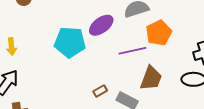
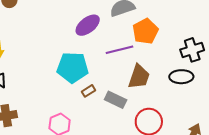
cyan pentagon: (70, 42) -> (73, 67), moved

